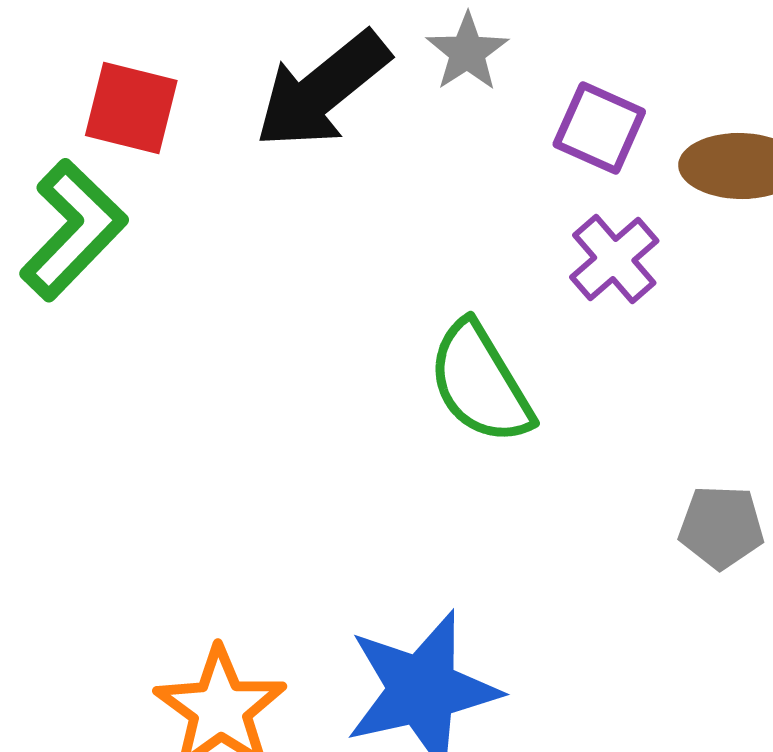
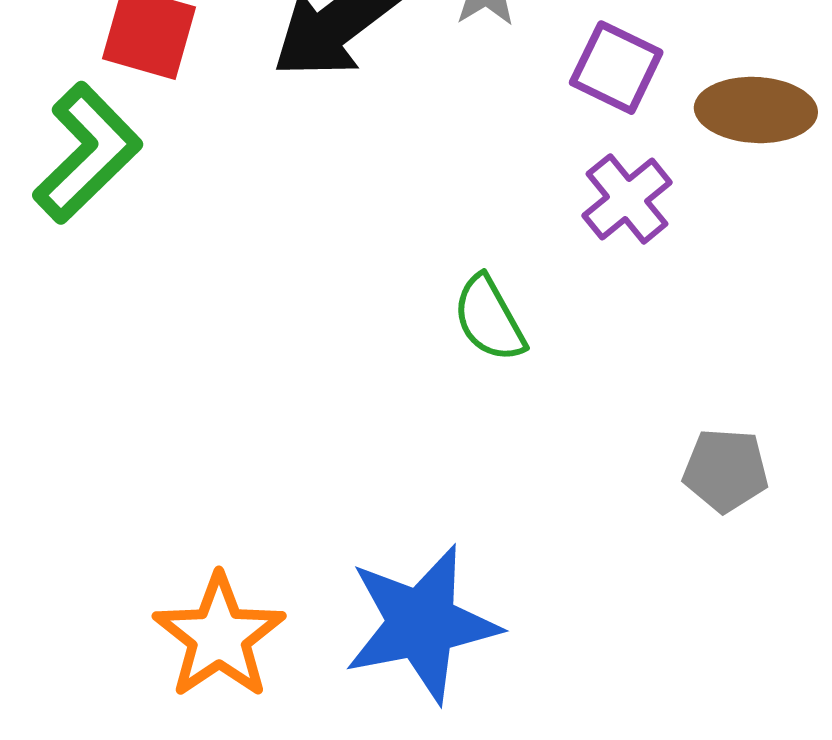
green semicircle: (480, 383) -> (489, 319), size x0.7

